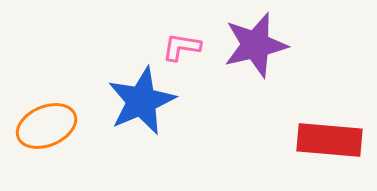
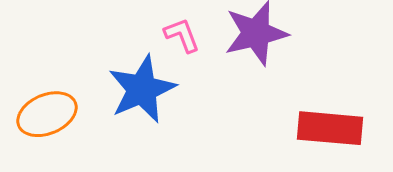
pink L-shape: (182, 47) -> (182, 35), turned 60

